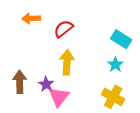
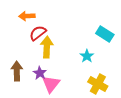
red semicircle: (63, 29) -> (38, 33), moved
yellow arrow: (67, 62) -> (47, 47), moved
cyan star: (115, 65) -> (87, 56), moved

